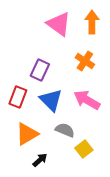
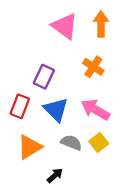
yellow square: (84, 149) -> (99, 143), moved
black arrow: (40, 160) -> (55, 175), moved

